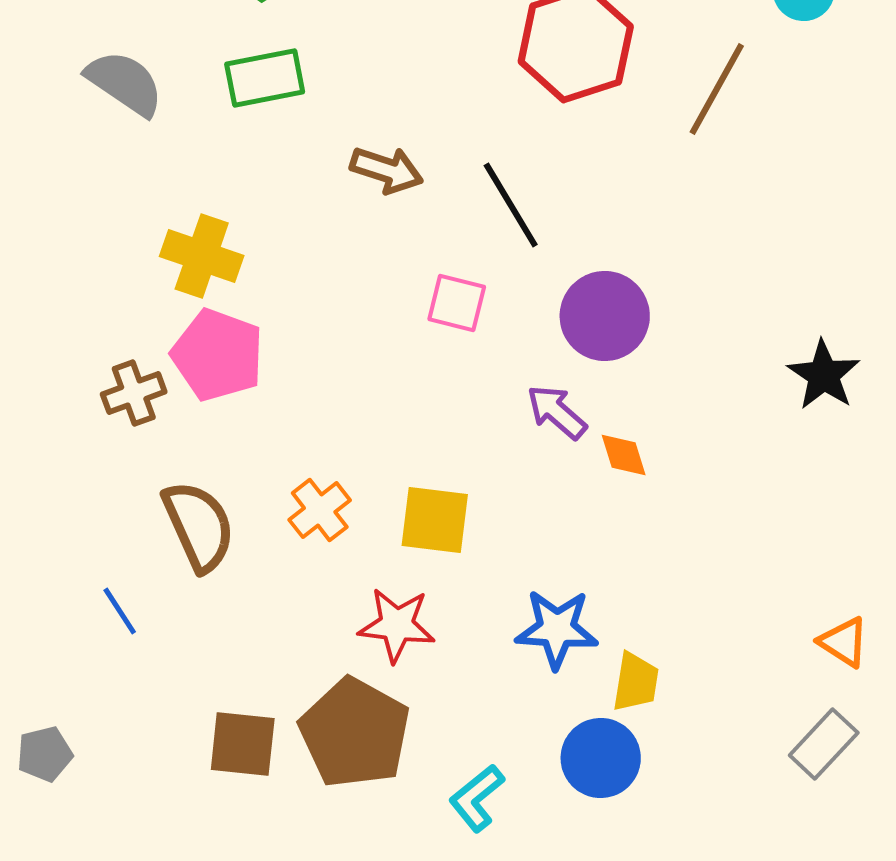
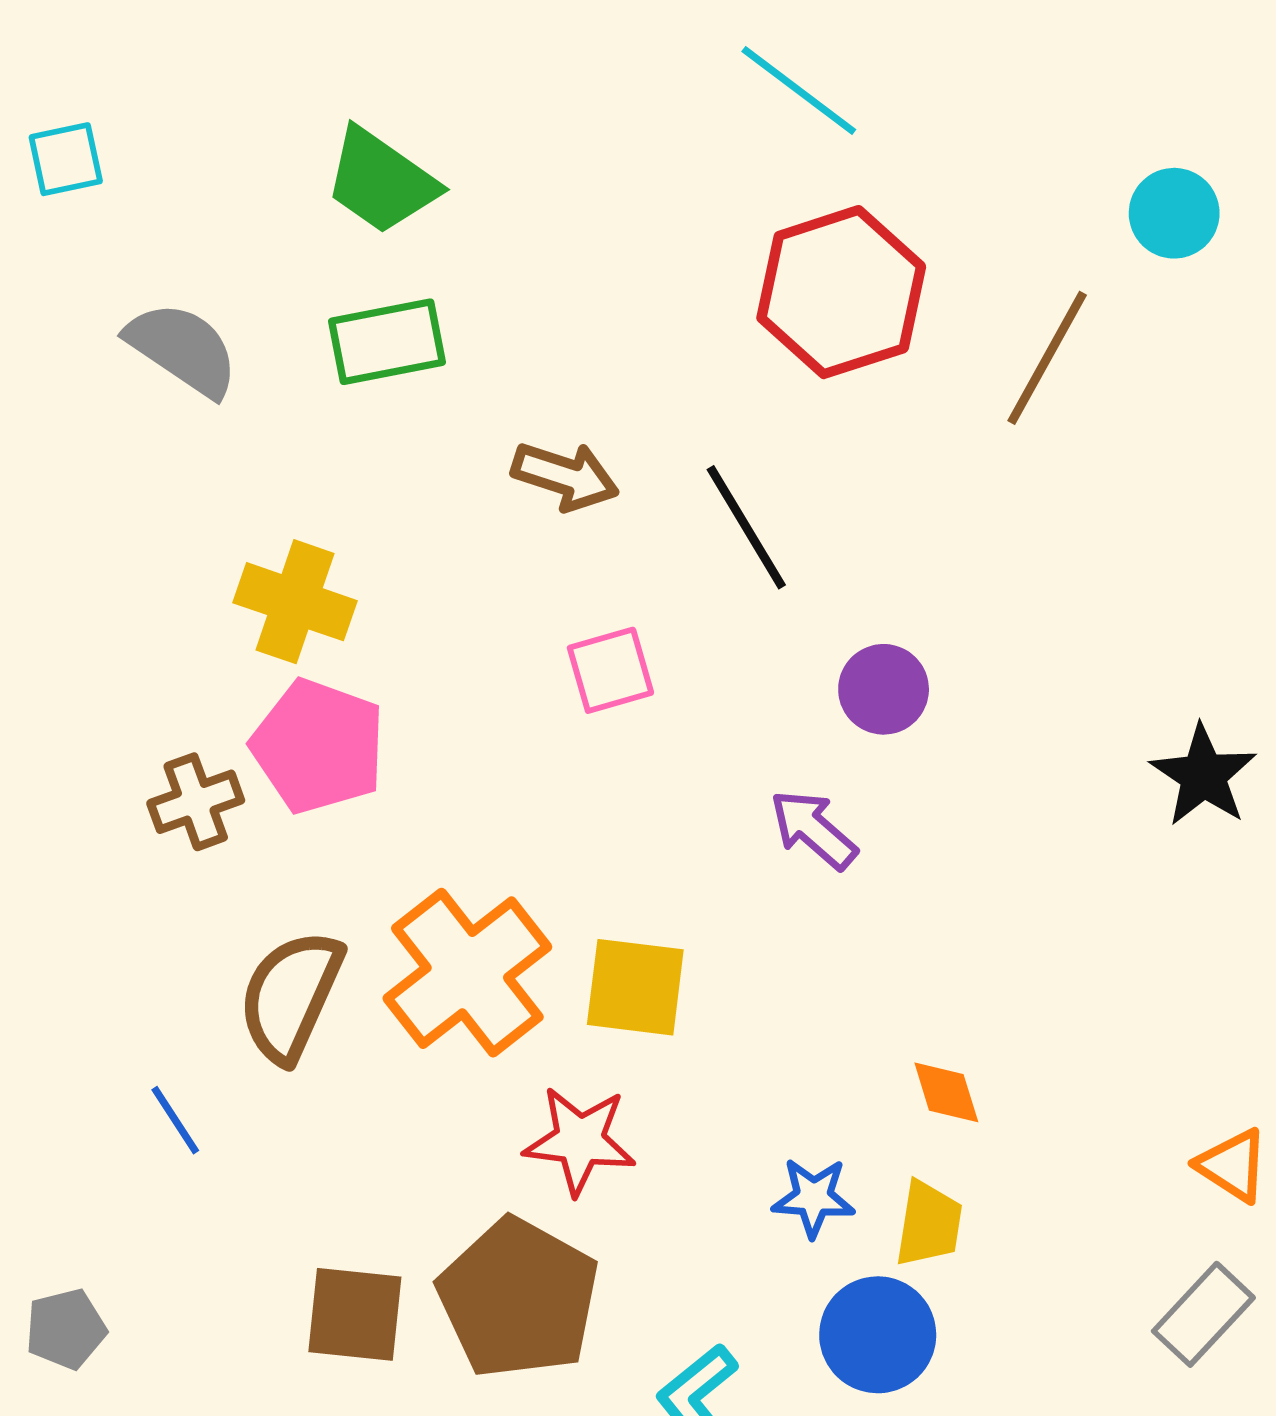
pink square: (457, 303) -> (610, 670), moved, turned -30
purple circle: (605, 316) -> (884, 689), size x0.7
orange diamond: (624, 455) -> (946, 1092), moved
orange cross: (320, 510) -> (467, 973), size x1.8
brown semicircle: (199, 526) -> (291, 996), turned -132
blue star: (557, 629) -> (813, 1198), moved, size x0.7

